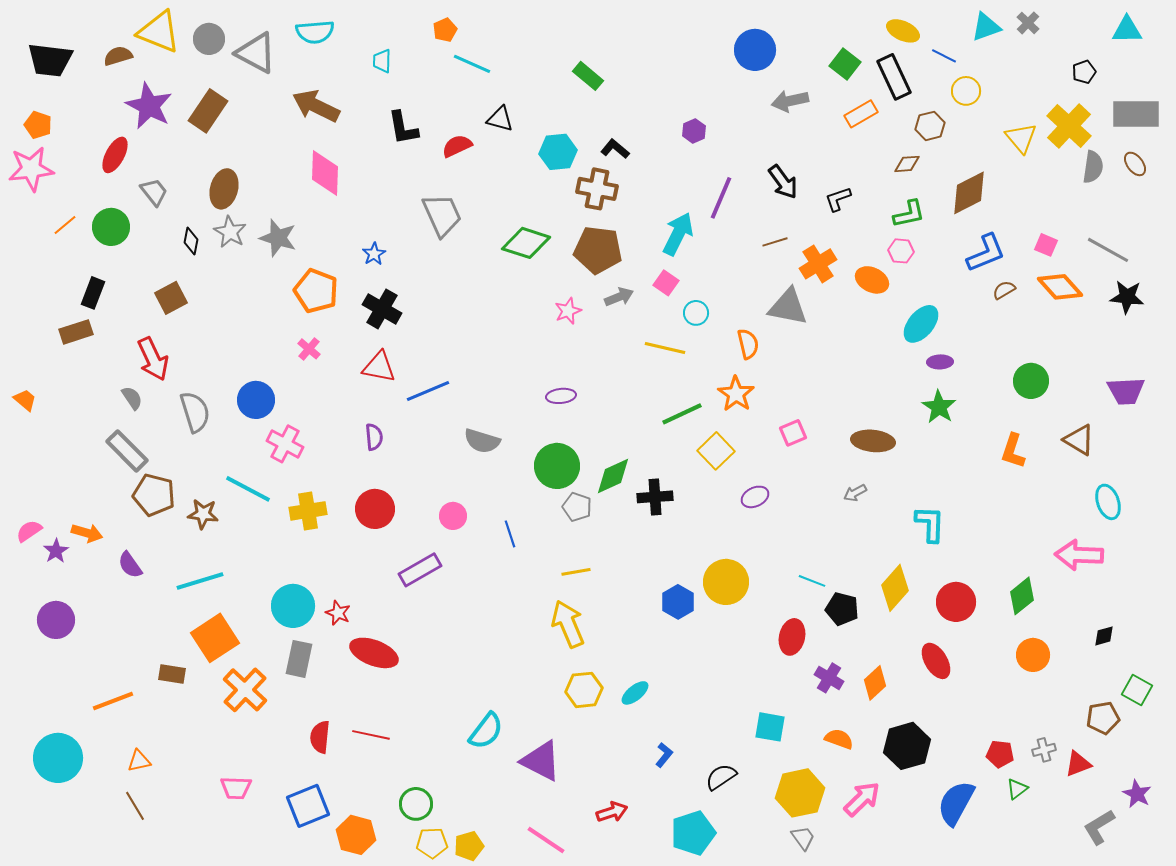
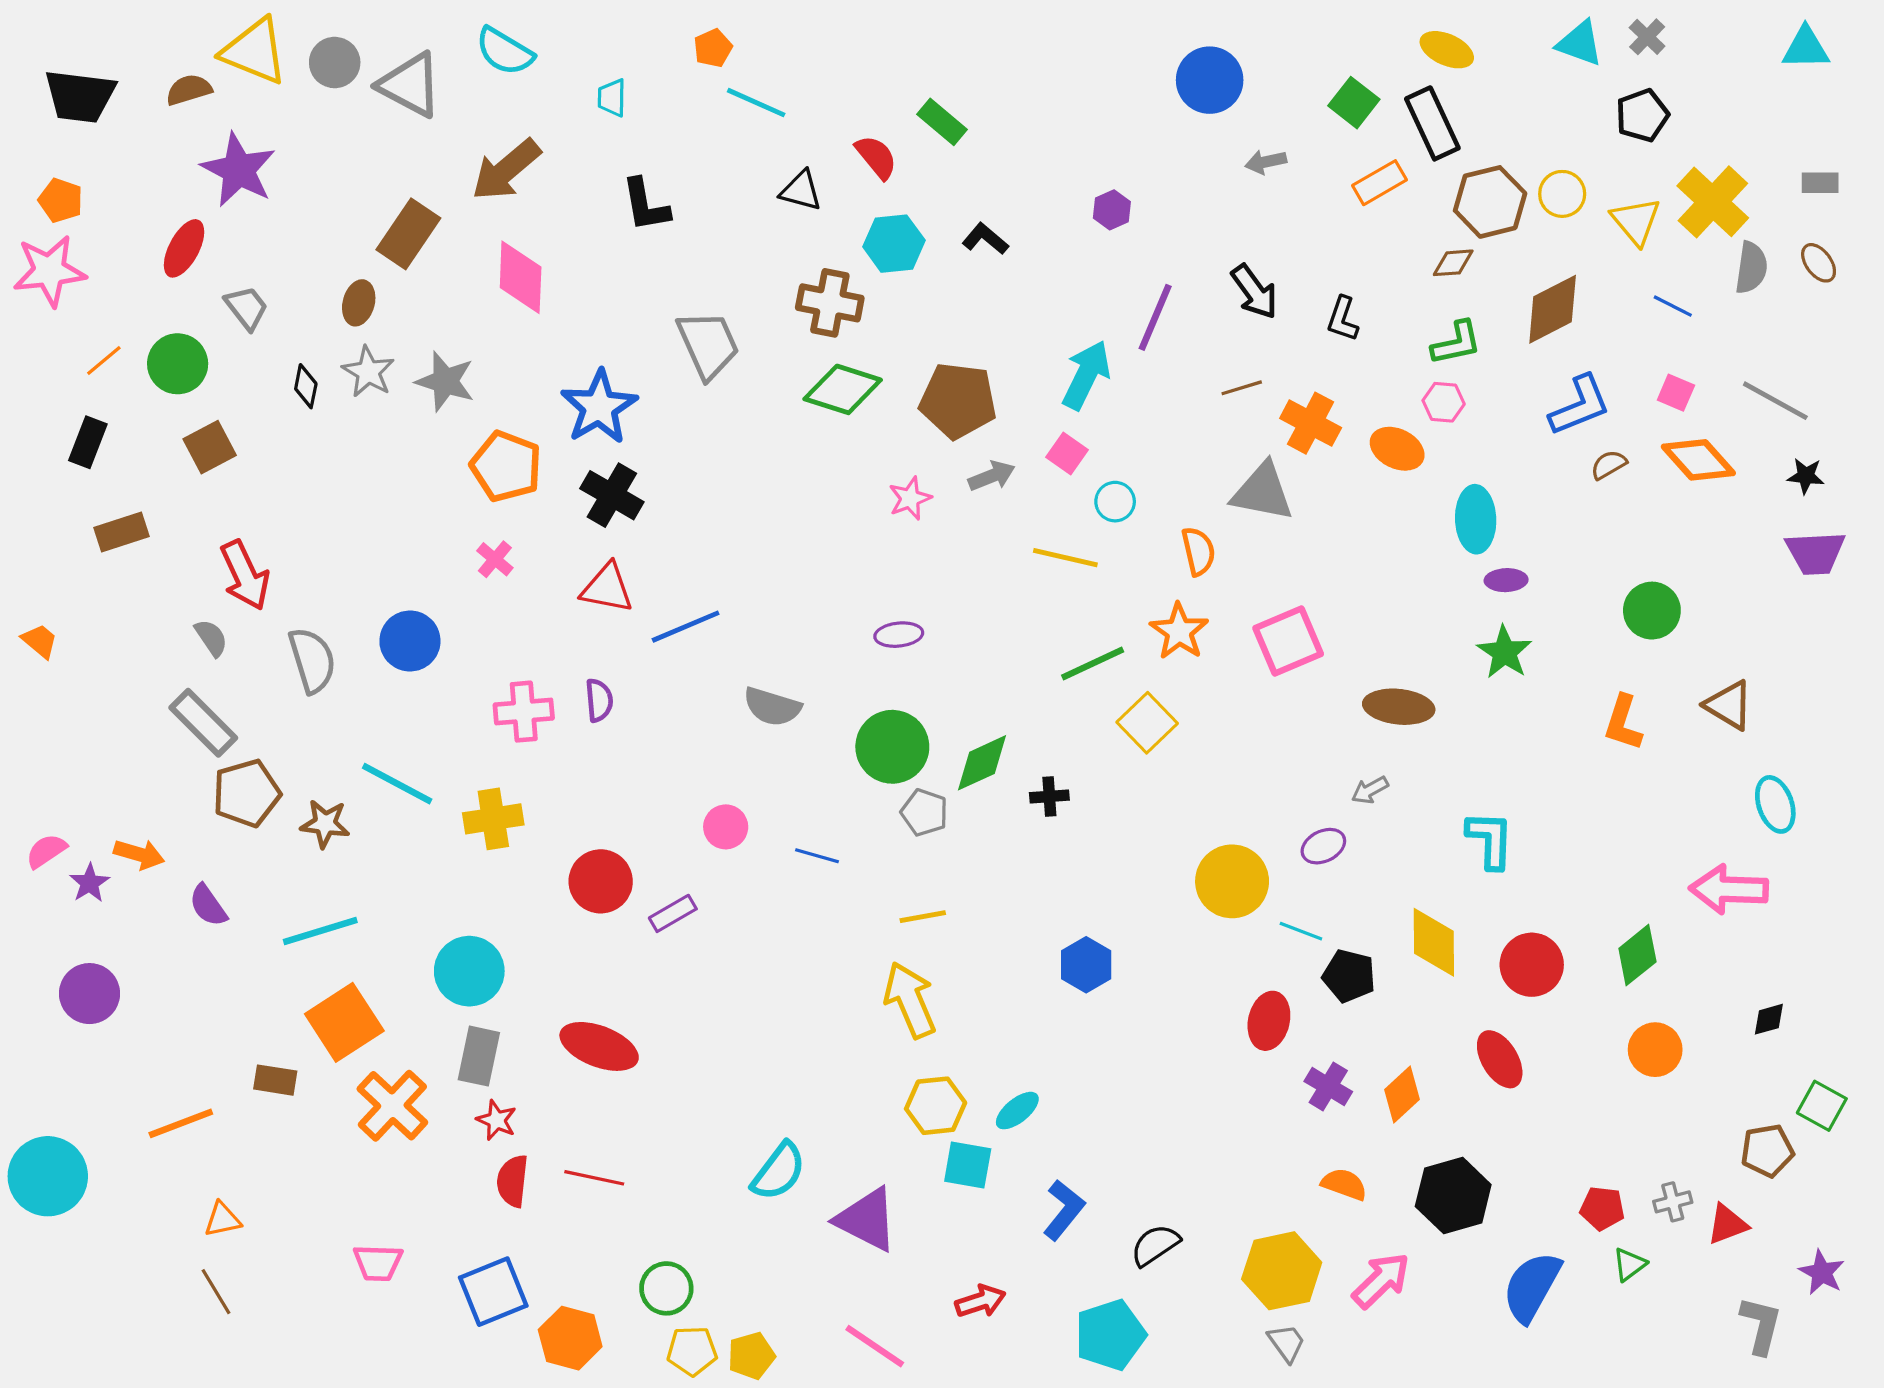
cyan triangle: (986, 27) -> (1580, 43), turned 40
cyan semicircle: (315, 32) -> (505, 51), turned 36
blue line: (944, 56) -> (1673, 306), moved
black pentagon: (1084, 72) -> (1642, 115), moved, size x1.4
yellow circle: (966, 91) -> (1562, 194), moved
gray arrow: (790, 101) -> (1266, 162), size x0.7
brown arrow: (316, 106) -> (506, 170), turned -66
brown rectangle: (208, 111) -> (408, 234), moved
gray rectangle: (1136, 114) -> (1820, 183), size x0.5
brown hexagon: (930, 126) -> (1490, 202), size x1.5
red semicircle: (457, 146) -> (876, 157), moved, turned 76
brown ellipse: (224, 189) -> (359, 303), size x0.7
brown cross: (597, 189) -> (830, 303), moved
black L-shape: (838, 199) -> (1343, 319), turned -52
blue star: (374, 254) -> (599, 407), size x2.0
orange cross: (818, 264) -> (1311, 423), turned -30
black rectangle: (93, 293) -> (88, 442), moved
black star: (1127, 297) -> (1806, 476), size x0.7
brown square: (171, 298) -> (210, 447), moved
cyan ellipse: (921, 324) -> (1476, 519), turned -42
purple trapezoid: (1126, 391) -> (1815, 553), moved
pink square: (793, 433) -> (1288, 641), moved, size x1.6
pink cross: (285, 444) -> (524, 712), moved, turned -33
brown pentagon: (154, 495) -> (247, 793), turned -30
black cross: (655, 497) -> (1049, 796), size x0.7
purple ellipse: (755, 497) -> (1323, 846), moved
red circle: (375, 509) -> (601, 881), moved
blue line: (510, 534) -> (817, 856), turned -56
purple rectangle: (420, 570) -> (673, 913), size x0.7
yellow circle: (726, 582) -> (1232, 881), moved
yellow diamond: (895, 588) -> (1434, 942), turned -42
red star: (338, 613) -> (497, 1120), moved
cyan square: (770, 727) -> (968, 1165), moved
blue L-shape: (664, 755) -> (1064, 1210), size x1.5
cyan circle: (58, 758) -> (48, 1176), moved
gray L-shape: (1099, 827) -> (1761, 1325), turned 135

